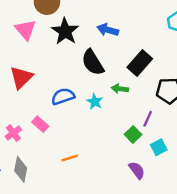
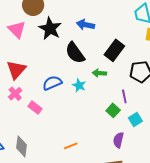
purple line: (148, 119) -> (124, 96), turned -32
pink cross: (13, 133) -> (15, 94), moved
orange line: (70, 158) -> (71, 146), moved
purple semicircle: (137, 170) -> (118, 140), turned -126

